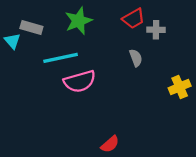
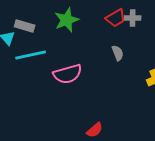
gray cross: (156, 30) -> (133, 18), moved
cyan line: (61, 58) -> (31, 55), moved

